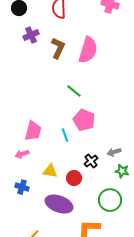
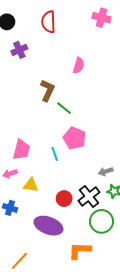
brown L-shape: (58, 48) -> (47, 90), moved
pink semicircle: (88, 50) -> (79, 65), size x0.6
black cross: (91, 161) -> (89, 196), moved, size x1.5
yellow triangle: (50, 171) -> (31, 185), moved

